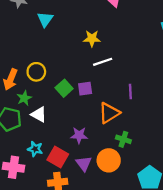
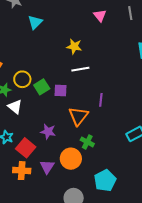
yellow circle: (36, 72) -> (22, 79), moved
orange triangle: (109, 113) -> (78, 116), turned -30
purple triangle: (84, 164) -> (47, 167), moved

